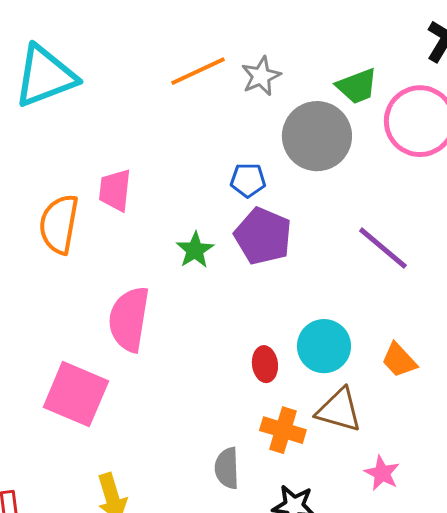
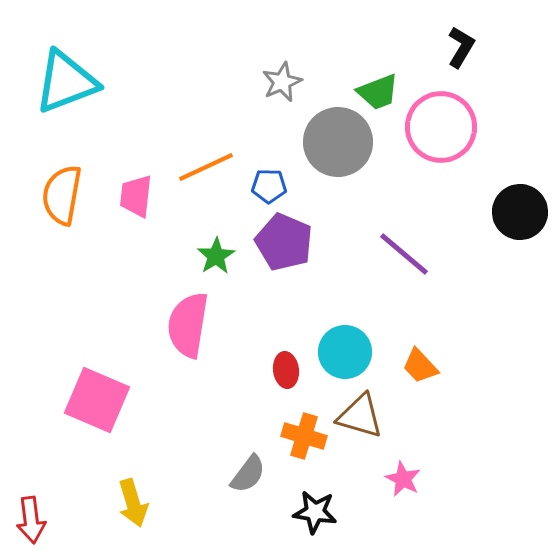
orange line: (198, 71) -> (206, 167), moved
orange semicircle: (59, 224) -> (62, 195), moved
pink semicircle: (129, 319) -> (188, 325), moved
gray semicircle: (227, 468) -> (248, 474), turned -141

